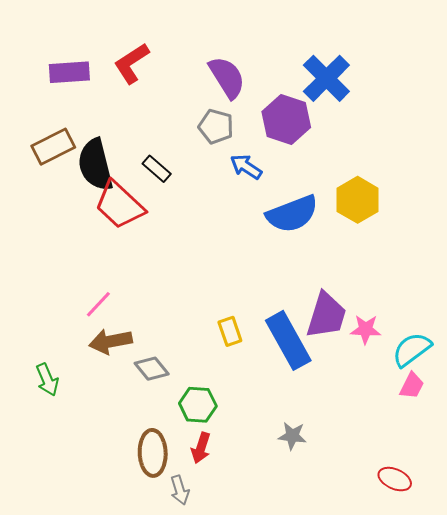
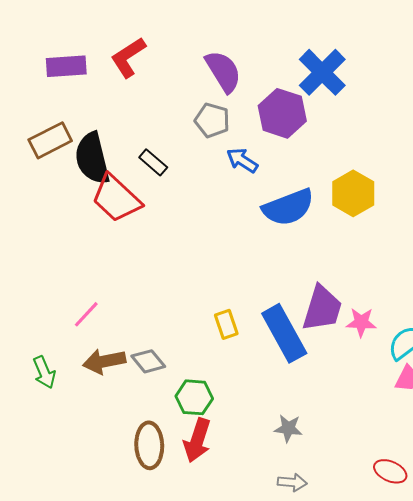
pink line: (98, 304) -> (86, 314), moved
brown arrow: (110, 341) -> (104, 361), moved
red arrow: (201, 448) -> (197, 440), size x1.4
gray arrow: (180, 490) -> (292, 482), moved, turned -68

